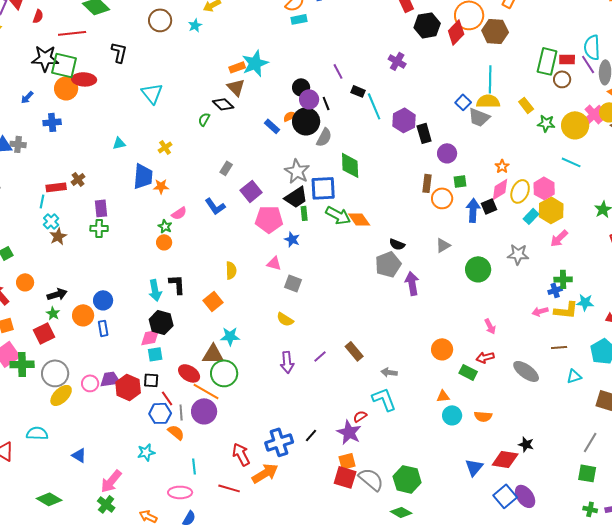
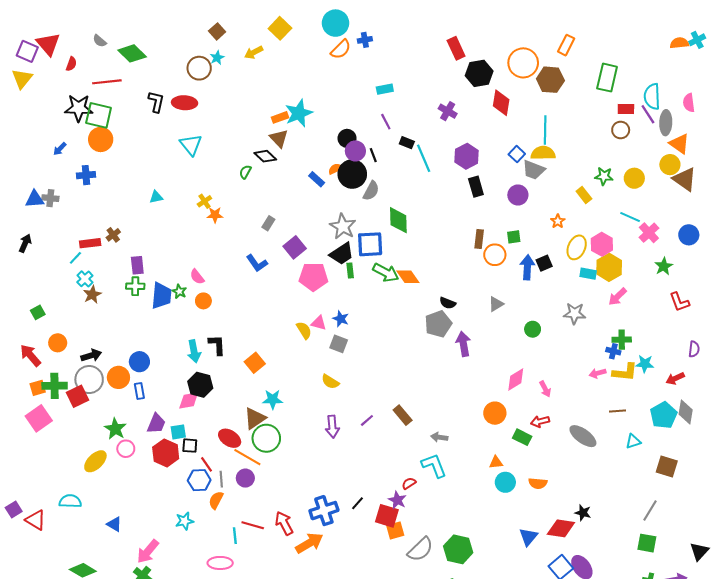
cyan rectangle: (299, 19) -> (385, 89), moved
cyan star: (195, 25) -> (217, 58), moved
red diamond: (456, 32) -> (501, 103), moved, turned -35
green rectangle: (547, 61) -> (607, 78), moved
red ellipse: (84, 79) -> (185, 103), moved
yellow rectangle: (526, 105) -> (584, 195), moved
pink cross: (594, 114) -> (649, 233), moved
purple hexagon: (404, 120) -> (467, 156), moved
yellow circle: (575, 125) -> (634, 178), size x0.7
purple circle: (447, 153) -> (518, 195), moved
blue trapezoid: (143, 176) -> (161, 296), moved
orange star: (161, 186) -> (215, 215), moved
pink diamond: (500, 189) -> (516, 380), moved
cyan line: (42, 201) -> (75, 258), turned 32
pink semicircle: (179, 213) -> (197, 277), moved, turned 84
cyan rectangle: (531, 216) -> (588, 274), turned 56
green star: (165, 226) -> (179, 291), moved
blue star: (292, 239) -> (341, 319), moved
green circle: (478, 269) -> (533, 329), size x0.6
yellow semicircle: (231, 270) -> (304, 330), moved, turned -30
blue cross: (555, 290) -> (613, 351), turned 32
green star: (53, 313) -> (115, 429), moved, size x1.5
cyan square: (155, 354) -> (178, 432), moved
brown triangle: (213, 354) -> (255, 418), turned -35
green cross: (22, 364) -> (55, 386), moved
gray circle: (55, 373) -> (89, 380), moved
purple trapezoid: (110, 379) -> (156, 424), moved, turned 120
purple circle: (204, 411) -> (245, 478), size x0.7
orange semicircle: (176, 432) -> (216, 500), turned -102
purple star: (349, 432) -> (397, 500), size x0.7
red square: (345, 477) -> (387, 516), moved
gray semicircle: (371, 479) -> (420, 549), turned 96
red line: (229, 488) -> (253, 525), moved

